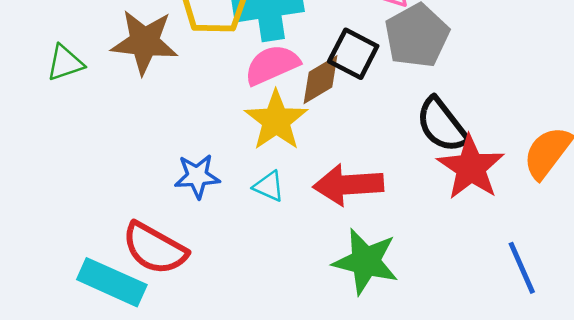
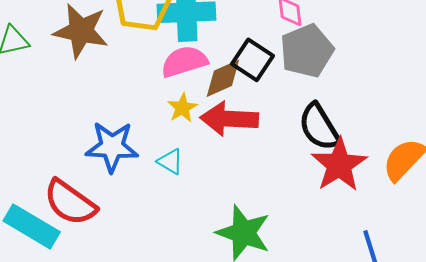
yellow star: (276, 120) -> (182, 108), size x0.6
blue star: (197, 176) -> (112, 147), size x1.4
red arrow: (348, 185) -> (229, 119), moved

